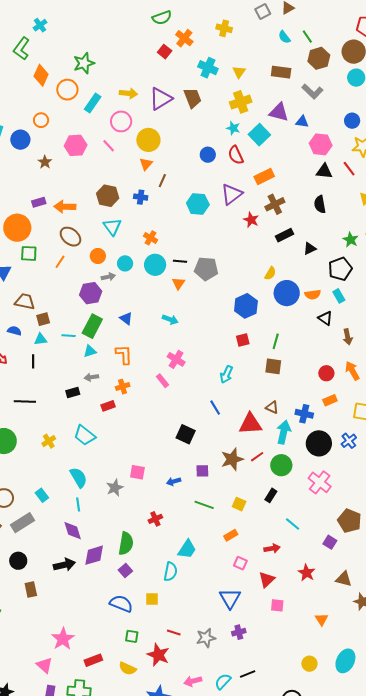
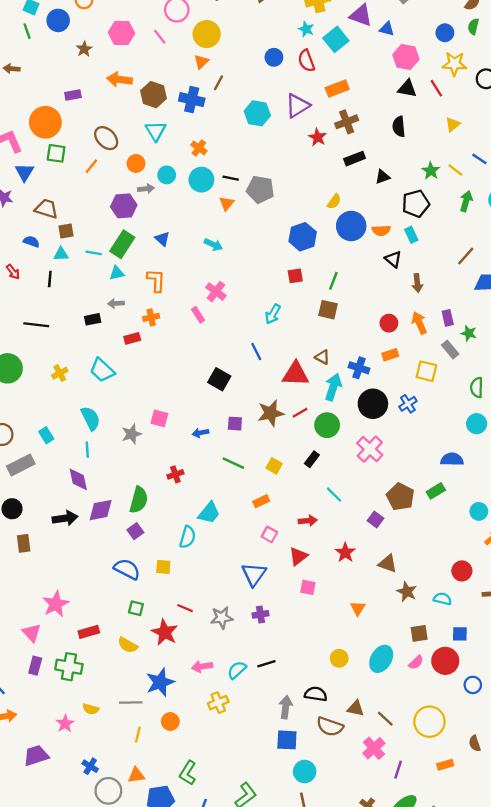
blue cross: (141, 197) -> (192, 100), size x1.5
orange arrow: (65, 207) -> (119, 79), moved

